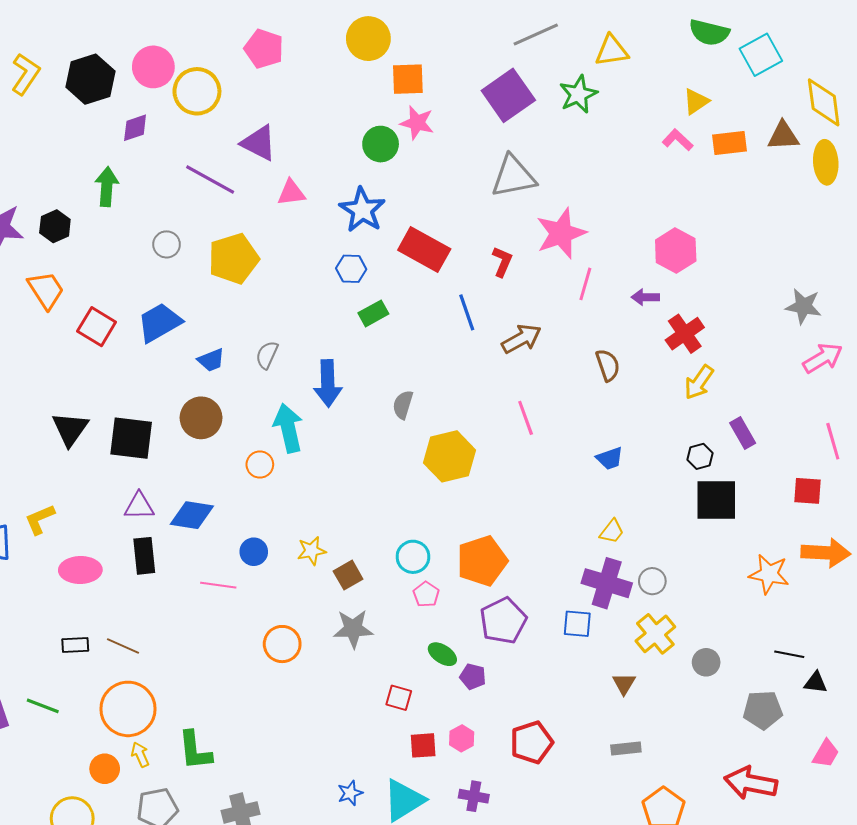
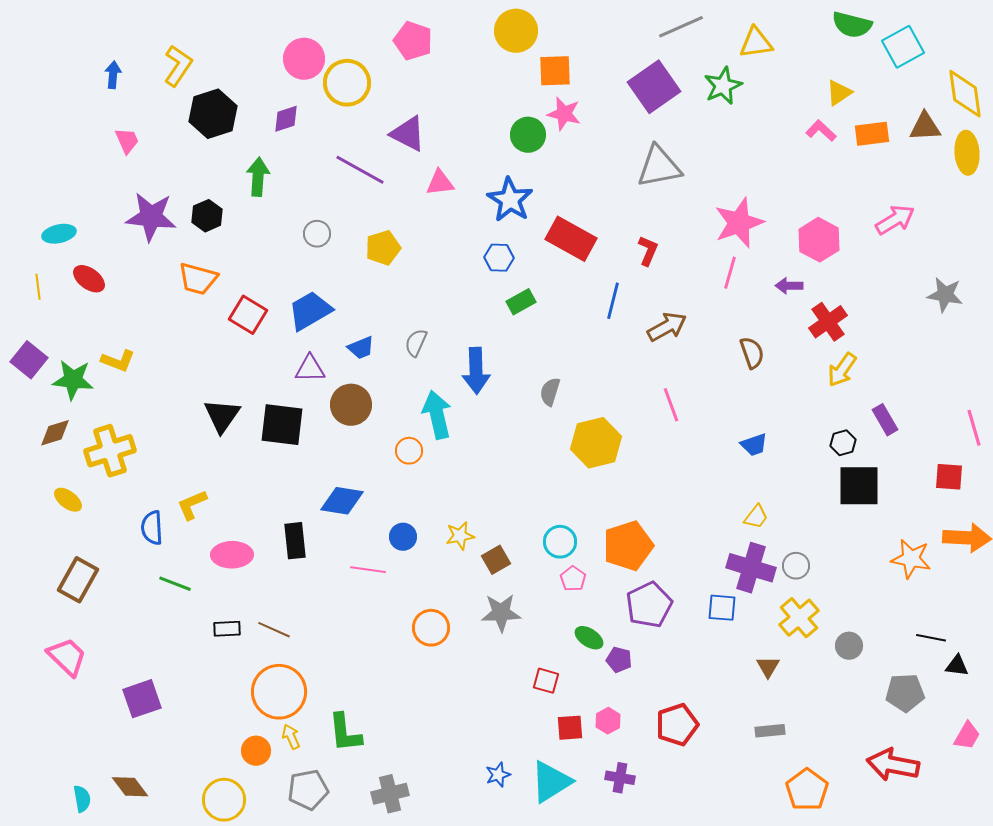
black hexagon: (90, 79) -> (213, 114), moved
pink star: (561, 233) -> (739, 223), moved
yellow pentagon: (233, 259) -> (383, 248), size x0.7
orange trapezoid: (46, 290) -> (198, 279), turned 138
blue line: (467, 312) -> (613, 301), turned 33
pink arrow: (823, 358) -> (895, 220), moved
purple triangle: (139, 506) -> (310, 369), moved
green line: (43, 706) -> (175, 584), moved

